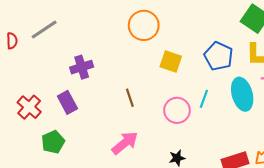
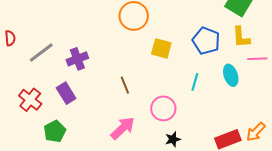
gray line: (44, 30) -> (41, 53), moved
cyan ellipse: (242, 94) -> (231, 75), size x0.7
pink circle: (177, 110) -> (163, 108), moved

